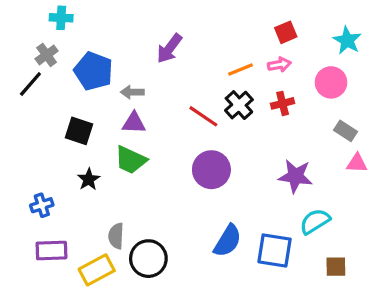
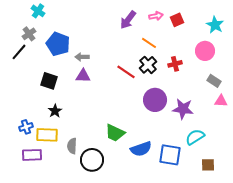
cyan cross: (61, 18) -> (38, 11), turned 32
purple arrow: (169, 48) -> (128, 20), moved
pink arrow: (279, 65) -> (156, 16), moved
orange line: (241, 69) -> (149, 43), turned 56
green trapezoid: (131, 160) -> (115, 133), moved
purple circle: (211, 170) -> (155, 100), moved
blue semicircle: (228, 241) -> (141, 149), turned 40
yellow rectangle: (97, 270) -> (47, 135), moved, turned 30

